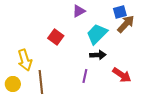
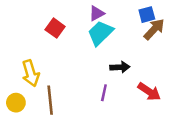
cyan trapezoid: (97, 34) -> (100, 33), moved
red square: (56, 37) -> (55, 28), moved

